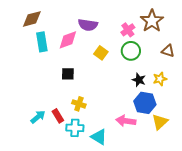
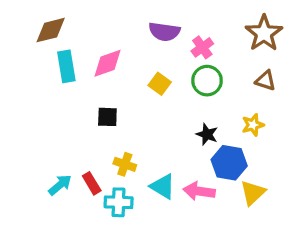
brown star: (152, 21) -> (264, 33), moved
purple semicircle: (88, 25) -> (164, 32), moved
black star: (139, 80) -> (207, 134), moved
cyan triangle: (99, 137) -> (163, 186), moved

